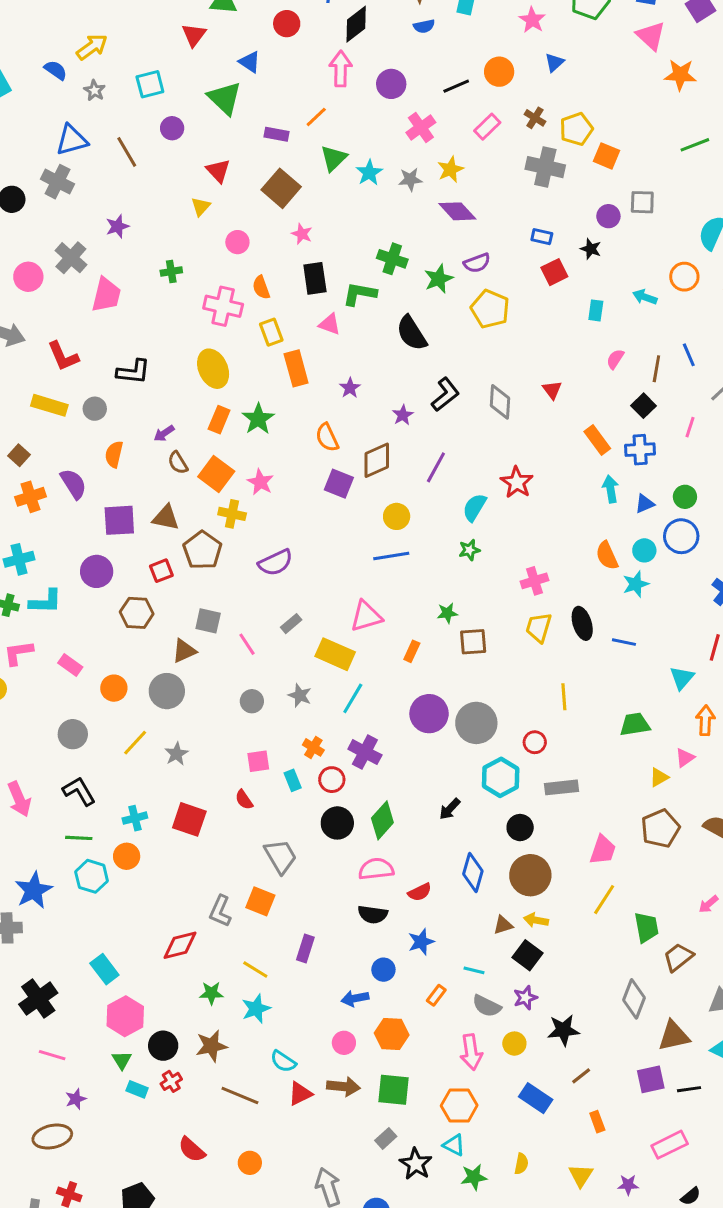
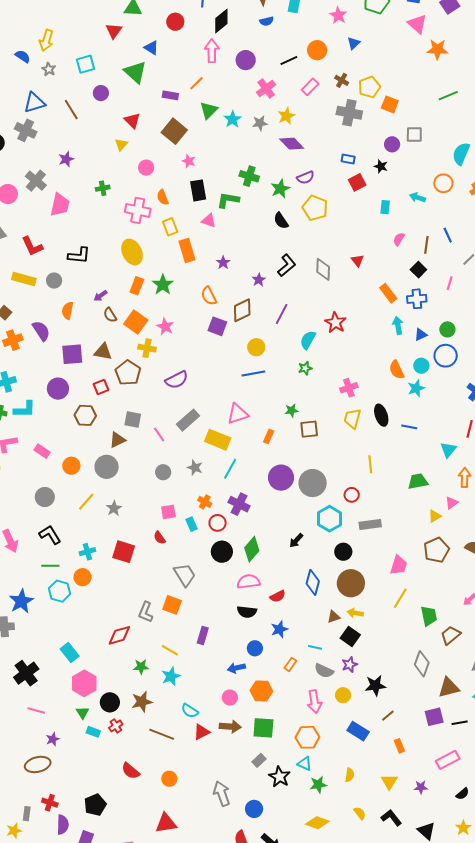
yellow arrow: (92, 47) -> (46, 40), turned 145
black semicircle: (412, 333) -> (281, 221), moved, size x0.7
gray rectangle: (291, 624) -> (188, 420), size x1.6

